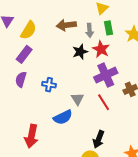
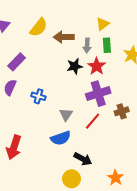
yellow semicircle: (28, 30) -> (39, 27), moved
red line: (104, 102) -> (93, 121), turned 66
blue semicircle: (63, 117) -> (61, 138), moved
black arrow: (99, 139) -> (83, 159), turned -90

